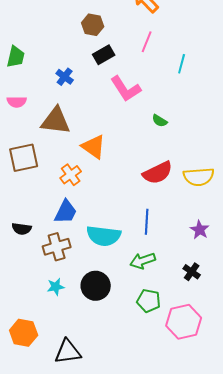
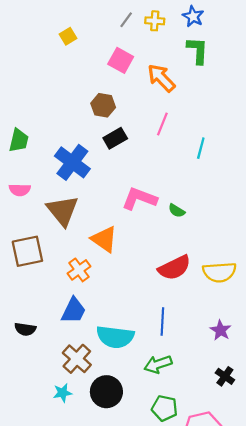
blue cross: (65, 77) -> (72, 162), size x1.8
pink L-shape: (126, 89) -> (139, 199), moved, turned 144
brown triangle: (56, 121) -> (63, 211), turned 44
brown cross: (57, 247) -> (77, 359), moved, turned -32
black cross: (192, 272) -> (225, 376), moved

